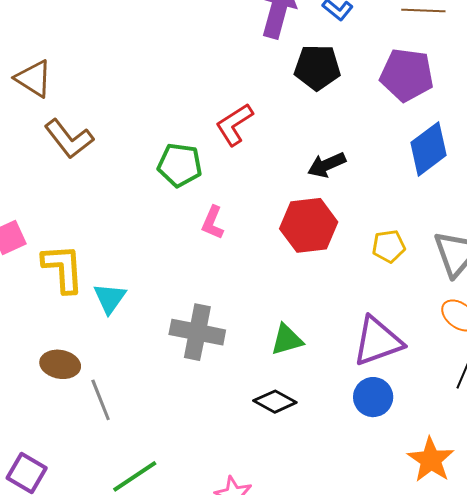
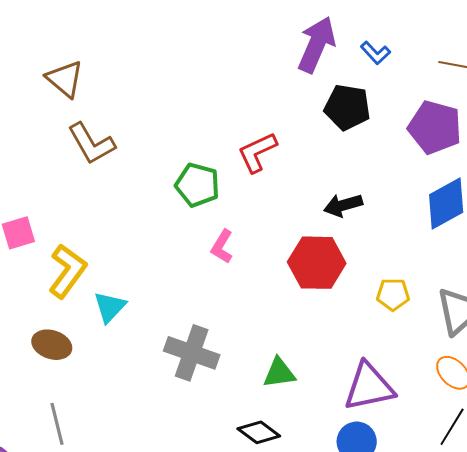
yellow L-shape: (63, 268) -> (67, 271), turned 32
brown ellipse: (60, 364) -> (52, 345), moved
gray line: (101, 400) -> (57, 424), moved

